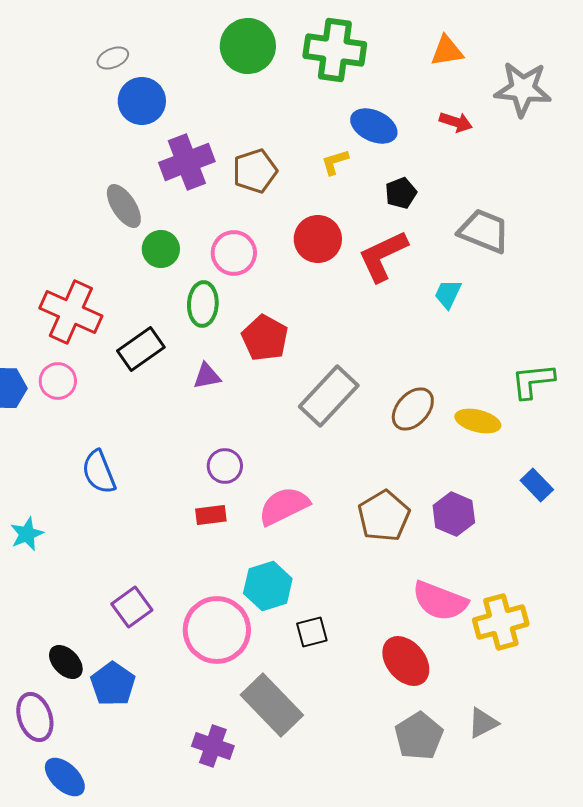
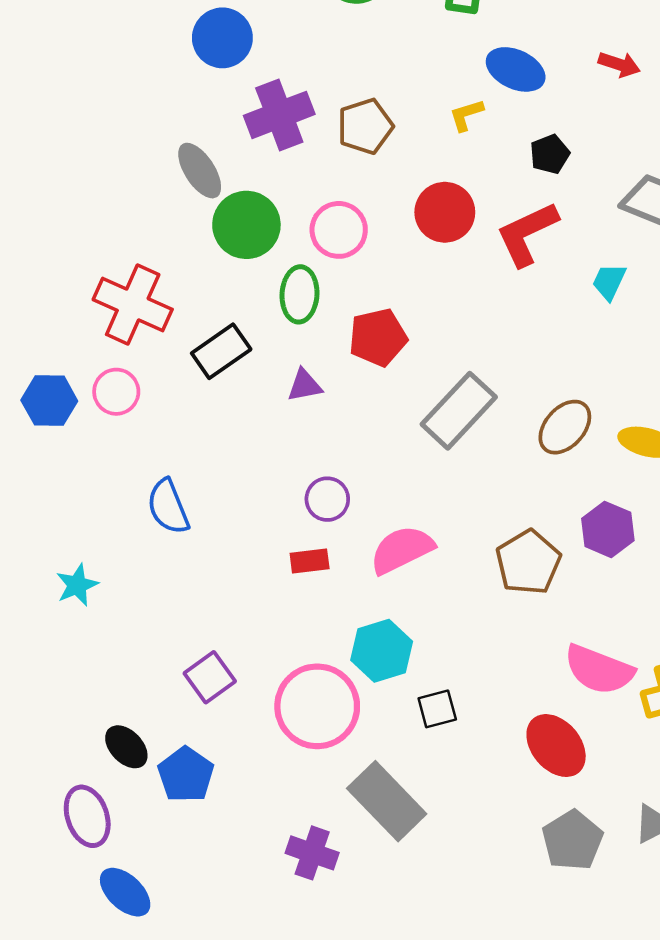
green circle: (161, 249) -> (246, 225), size x1.4
red pentagon: (265, 338) -> (378, 337), turned 30
purple hexagon: (454, 514) -> (608, 529), moved

